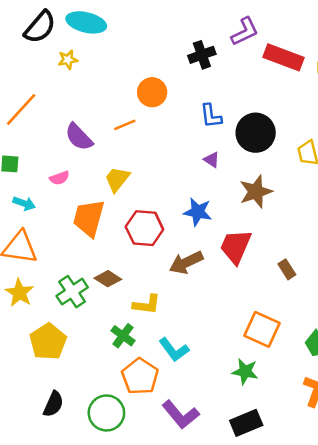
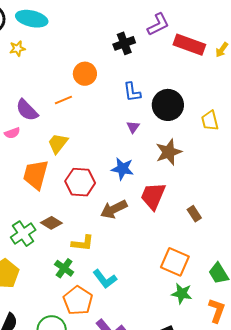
purple triangle: (212, 160) -> (133, 127), turned 32
pink semicircle: (59, 178) -> (12, 133), moved
green star: (245, 372) -> (182, 293), moved

